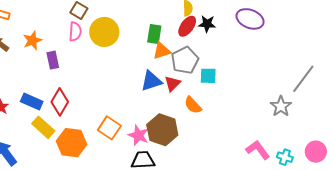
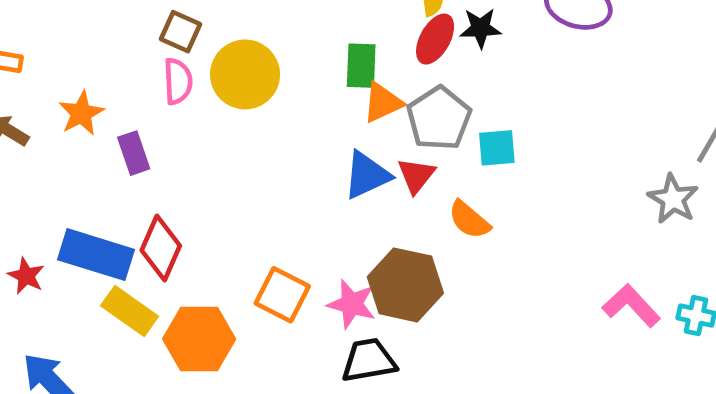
blue rectangle: (32, 102) -> (96, 255), size x1.4

